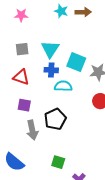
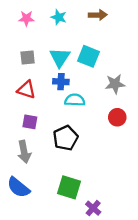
cyan star: (61, 11) -> (59, 17), moved
cyan square: (76, 62) -> (89, 56), moved
gray arrow: (32, 130) -> (24, 152), moved
green square: (58, 162) -> (69, 187), size x1.5

